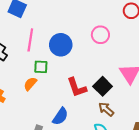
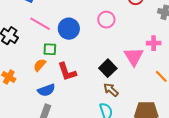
pink line: (30, 40) -> (40, 24), turned -70
red L-shape: (77, 87) -> (67, 72), moved
blue semicircle: (60, 116) -> (46, 90), moved, turned 36

